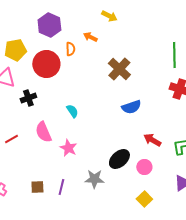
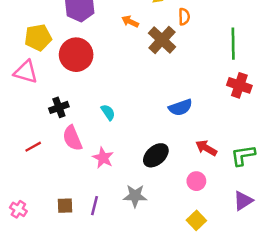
orange semicircle: (70, 49) -> (184, 17), moved
brown cross: (119, 69) -> (162, 40), moved
black cross: (28, 98) -> (59, 107), moved
black ellipse: (119, 159) -> (156, 155), moved

